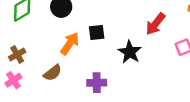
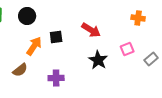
red arrow: (155, 24) -> (91, 30), moved, turned -96
black star: (130, 52) -> (98, 60), moved

